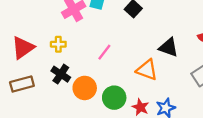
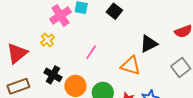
yellow cross: (58, 44) -> (48, 40), moved, turned -32
black triangle: (169, 47) -> (149, 44), turned -42

